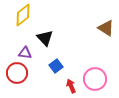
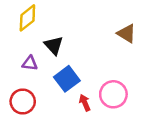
blue square: (56, 66) -> (67, 79), size x1.5
red circle: (17, 73) -> (23, 101), moved

